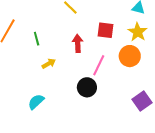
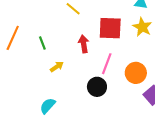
red square: (106, 30) -> (110, 28), size x1.4
orange circle: (130, 56) -> (136, 73), moved

